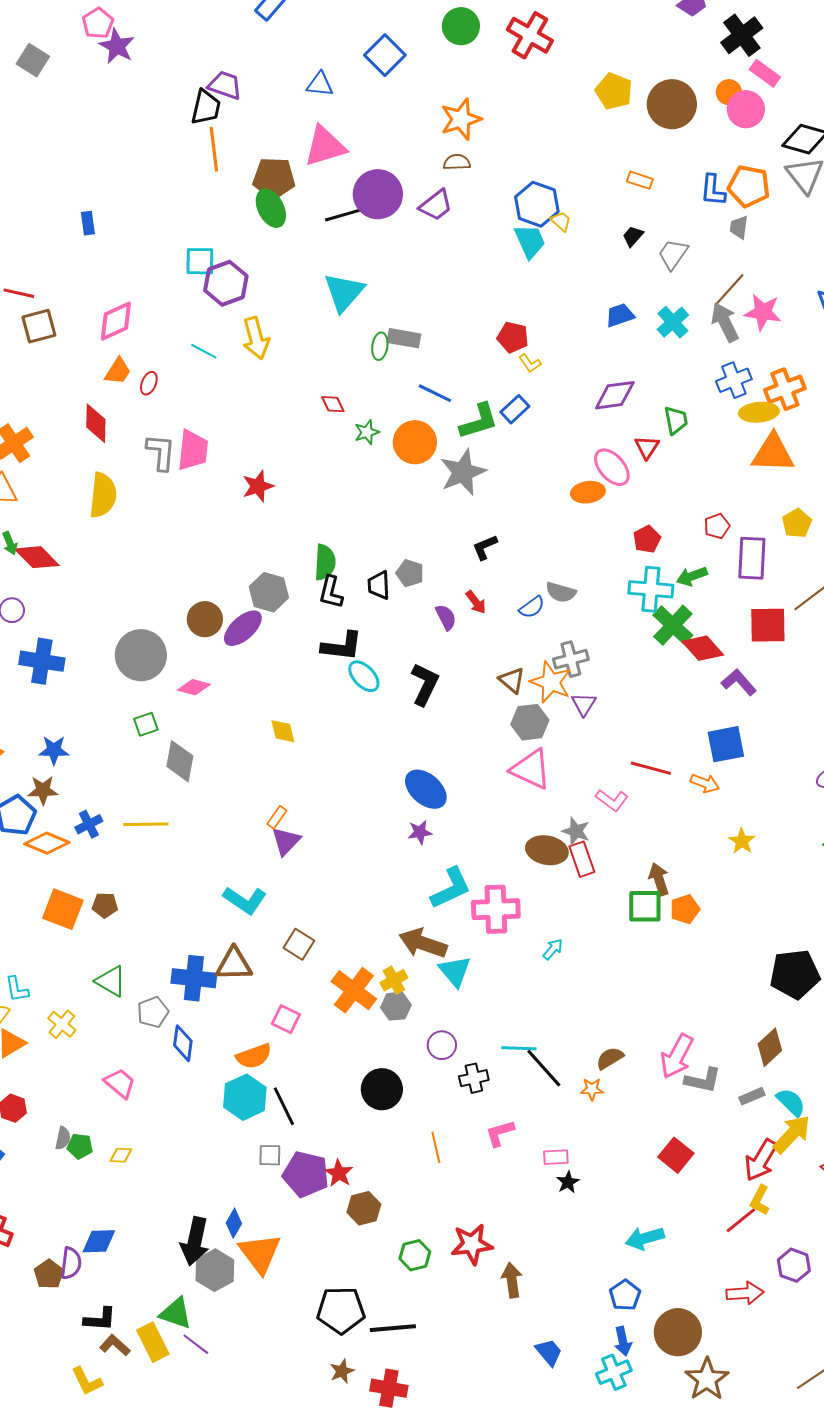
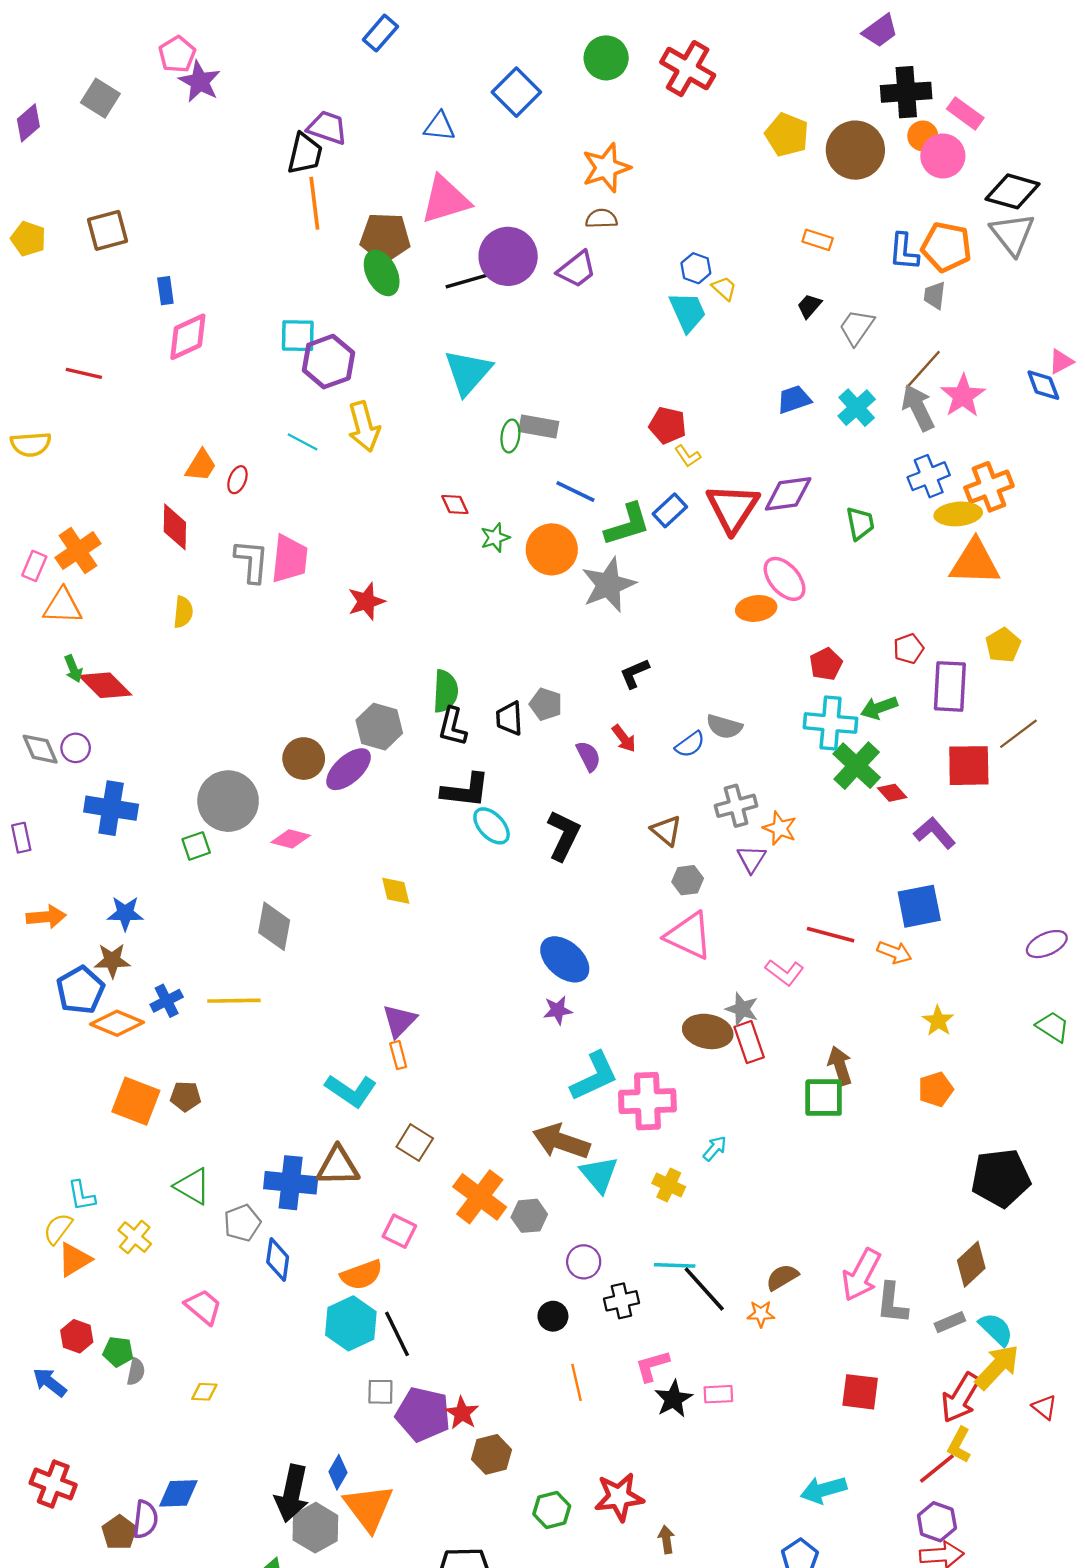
black cross: (742, 35) -> (906, 92), moved, turned 33
blue hexagon: (537, 204) -> (696, 268), size x0.6
pink star: (763, 312) -> (963, 396), turned 30
pink diamond: (116, 321) -> (188, 337), moved
brown square: (39, 326) -> (108, 230), moved
red triangle: (647, 447) -> (733, 508), moved, size x1.8
yellow semicircle: (103, 495) -> (183, 612), size x0.6
red diamond: (703, 648) -> (892, 793), size x0.6
orange star: (551, 682) -> (780, 828), moved, size x0.7
gray hexagon: (530, 722) -> (688, 880), size x0.7
green square: (146, 724) -> (196, 846), moved
orange rectangle: (277, 817) -> (398, 1055), moved, turned -50
orange pentagon: (685, 909) -> (936, 1089), moved
yellow cross: (394, 980) -> (669, 1185), moved, turned -36
gray L-shape: (703, 1080) -> (892, 1303), turned 84
black circle: (382, 1089) -> (553, 1316), moved, size x0.6
green pentagon: (80, 1146) -> (118, 1352), moved
red square: (676, 1155) -> (860, 1392), turned -32
black star: (568, 1182) -> (673, 1399), moved, size x1.4
purple hexagon: (794, 1265) -> (937, 1522), moved
brown arrow: (512, 1280) -> (666, 1539), size x0.7

